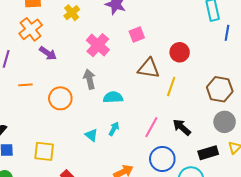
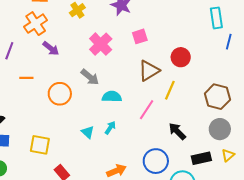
brown triangle: (149, 68) -> (149, 71), turned -45
gray arrow: (89, 79) -> (90, 77), turned 138
pink line: (151, 127) -> (147, 110), moved

